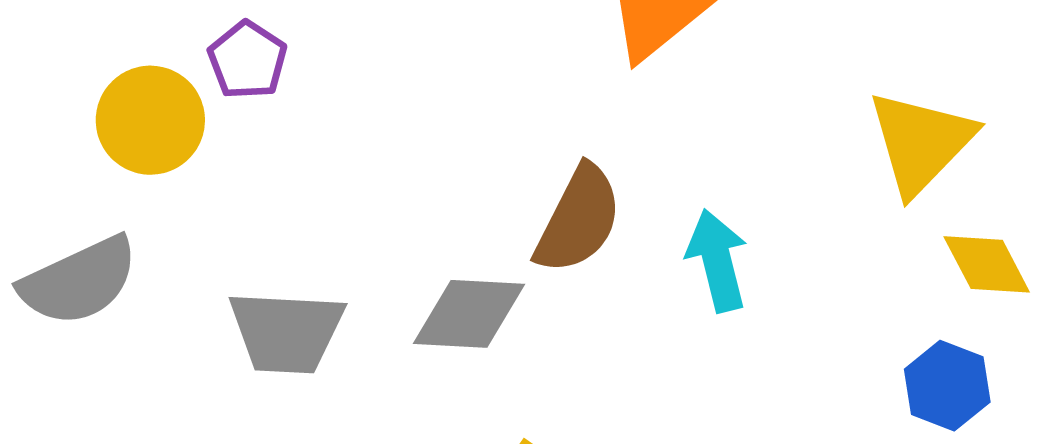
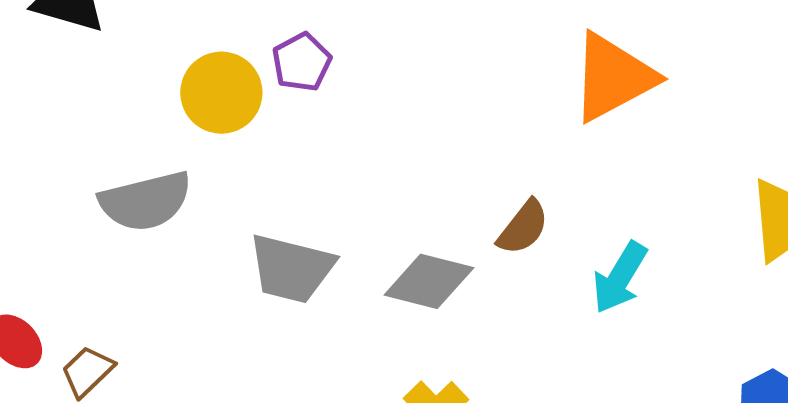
brown semicircle: (578, 220) -> (523, 227), size x0.7
cyan arrow: (717, 260) -> (620, 278), turned -146

